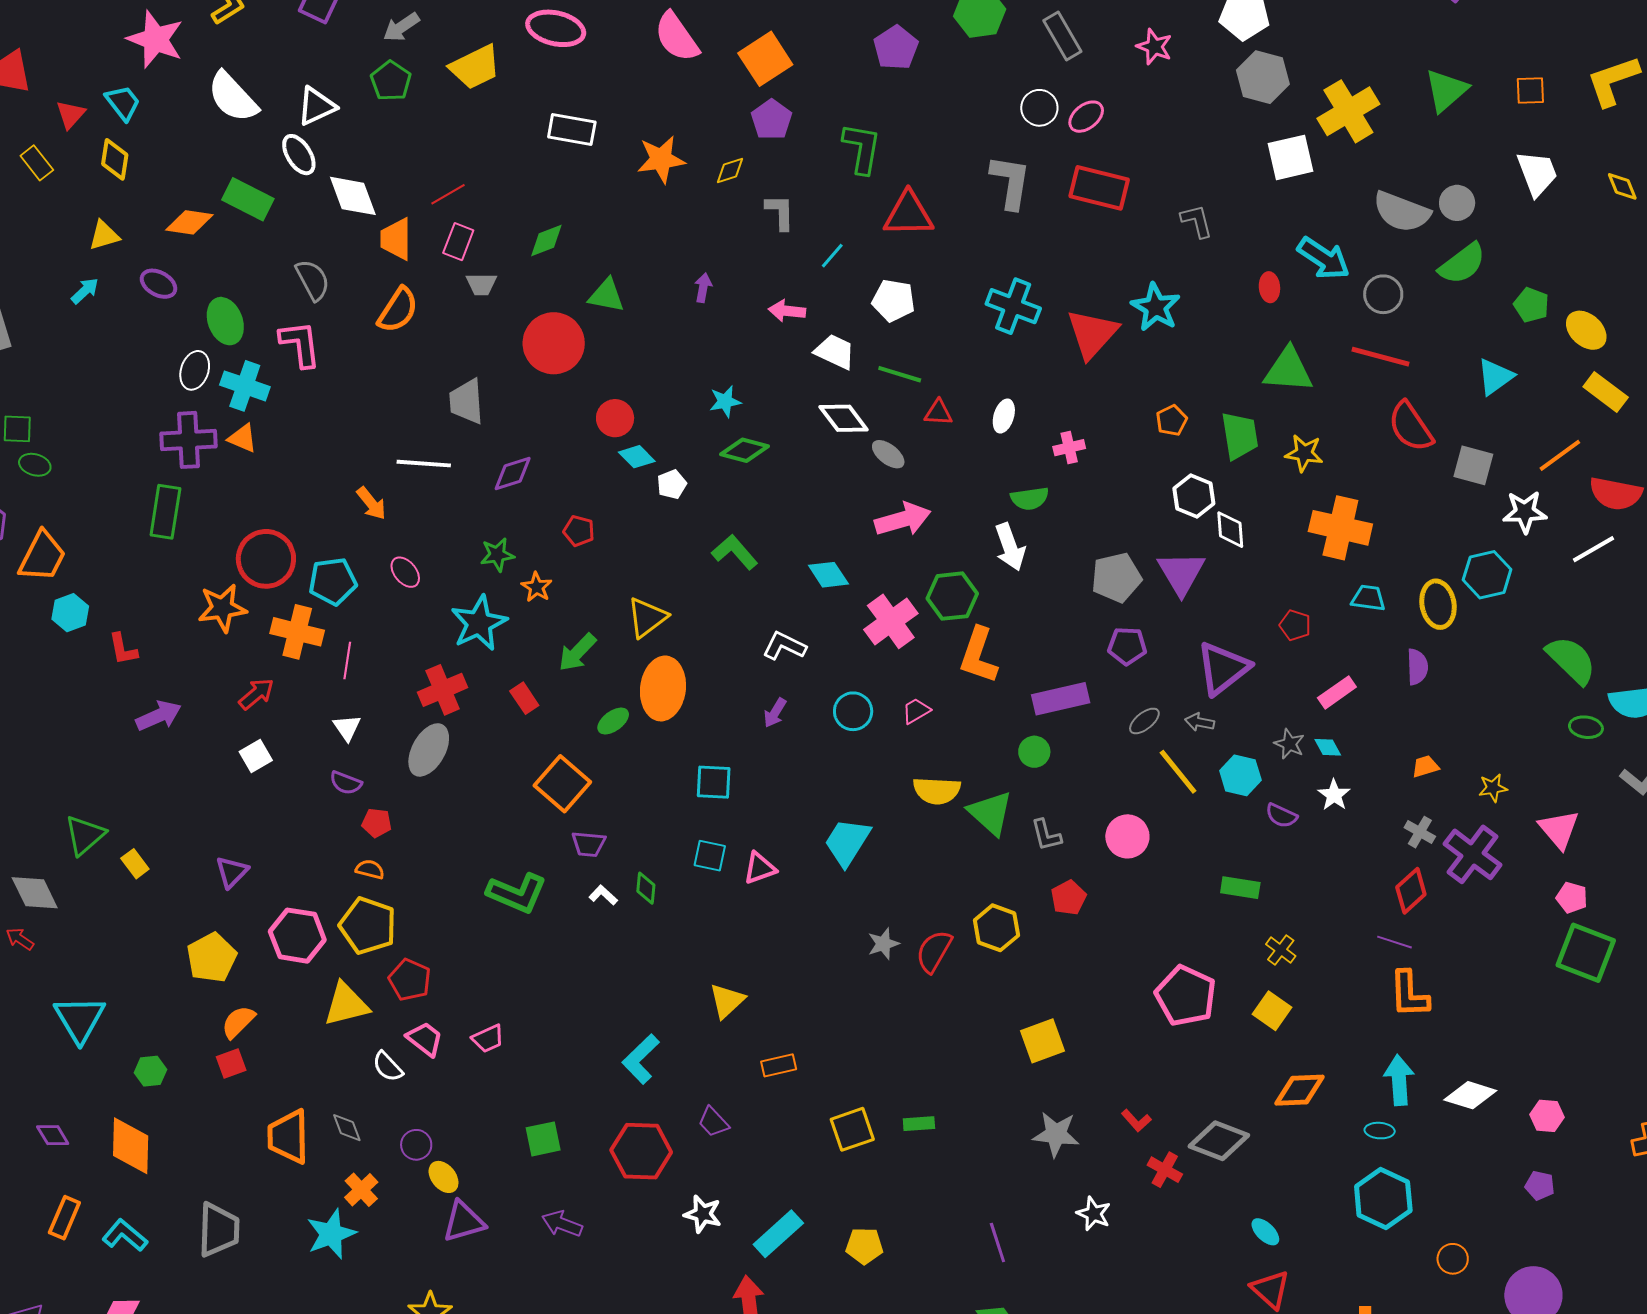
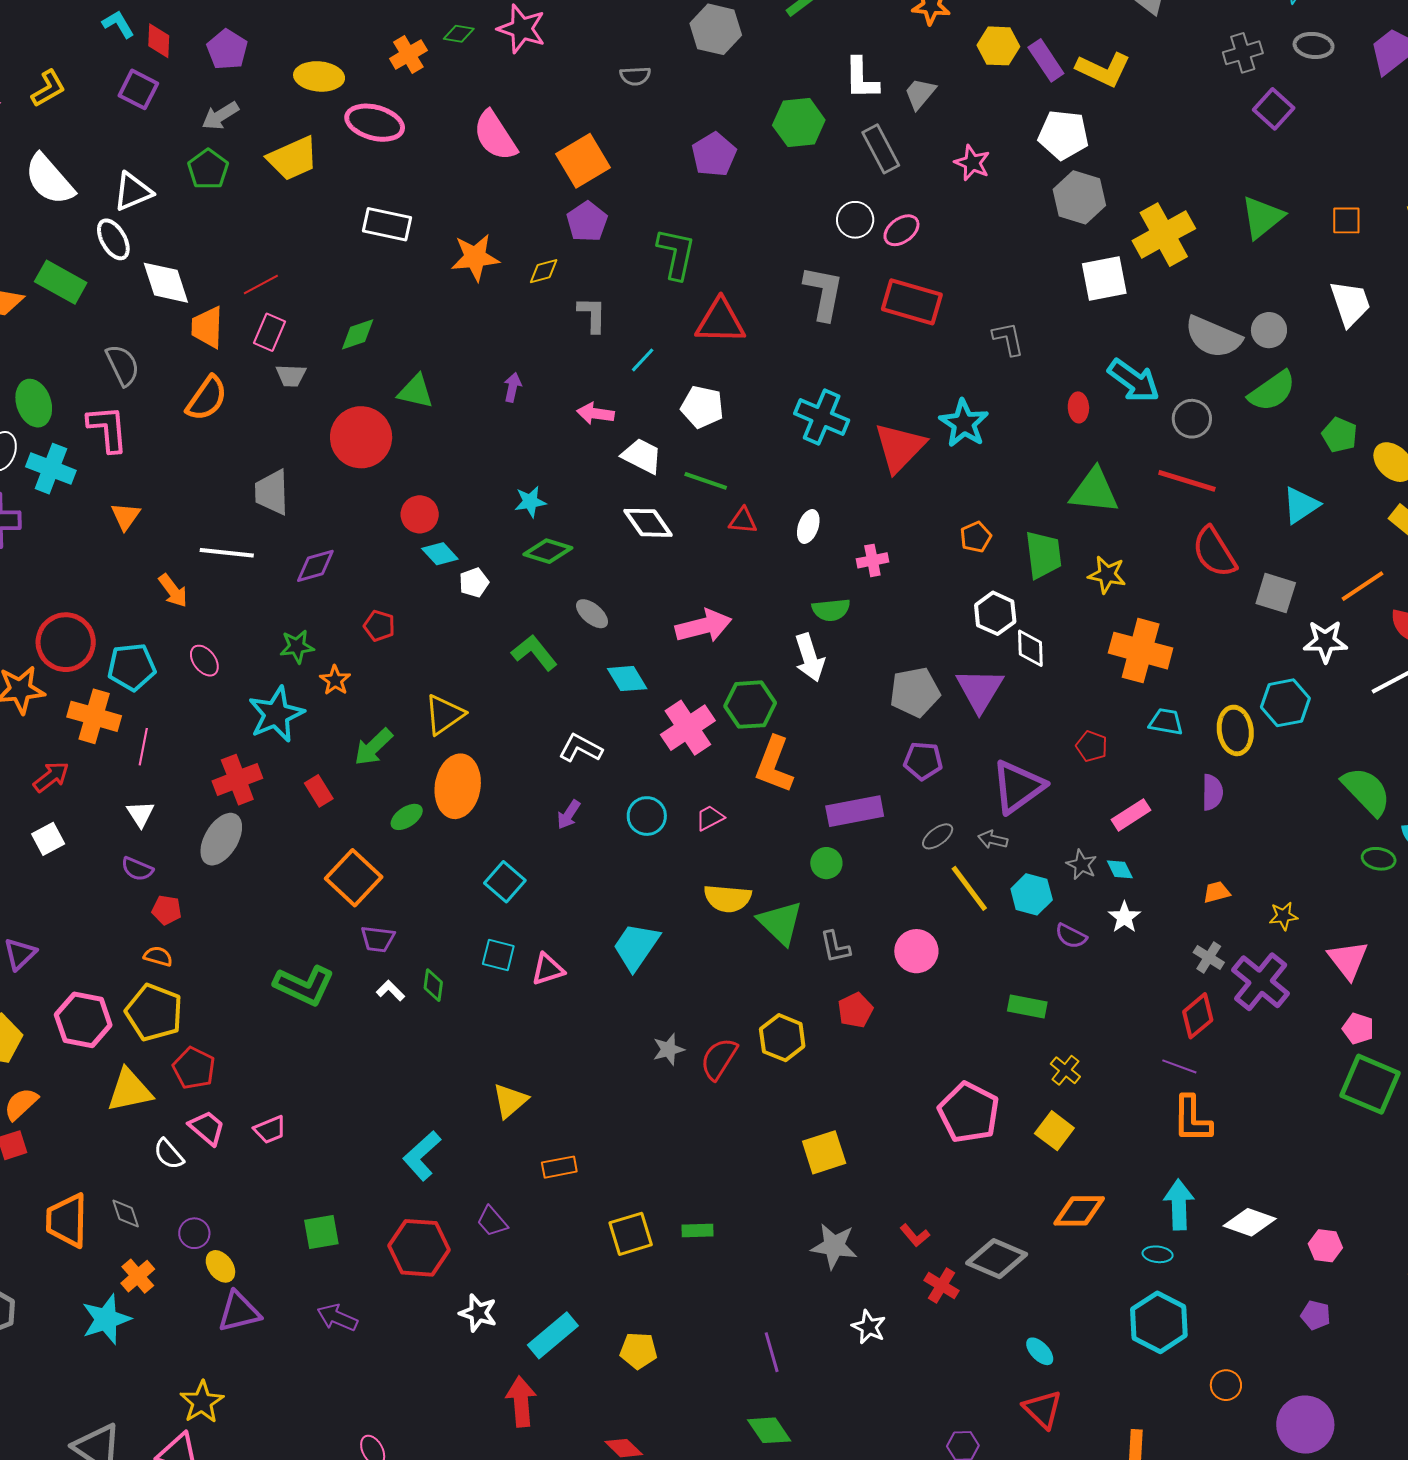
orange triangle: (243, 438) -> (126, 516), moved, turned 40
gray ellipse: (888, 454) -> (592, 614), moved
cyan square: (714, 782) -> (505, 882), turned 36

